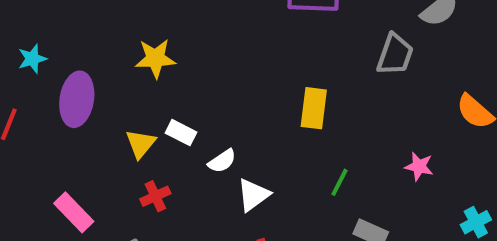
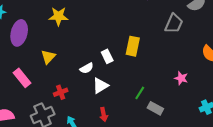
white rectangle: (181, 133) -> (107, 56), moved, turned 32
green line: (339, 182) -> (140, 93), moved
red cross: (155, 196) -> (61, 92), moved
pink rectangle: (74, 212) -> (22, 78), moved

